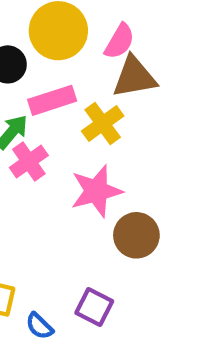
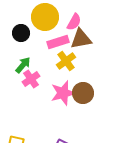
pink rectangle: (52, 100) -> (58, 42), moved
brown circle: (136, 235) -> (83, 93), moved

